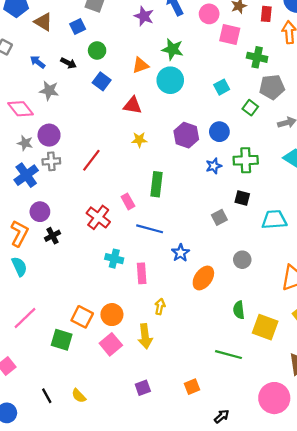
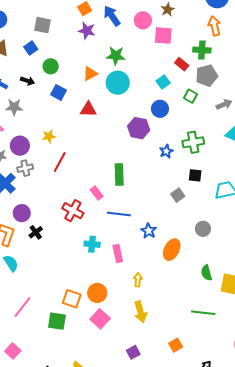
red rectangle: (266, 14) -> (182, 64), moved, turned -48
green cross: (257, 57) -> (202, 50), moved
blue circle: (219, 132) -> (160, 109), moved
yellow star: (139, 140) -> (49, 136), moved
yellow arrow: (145, 336) -> (140, 312), moved

